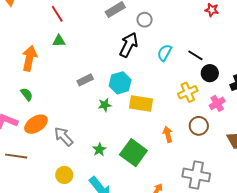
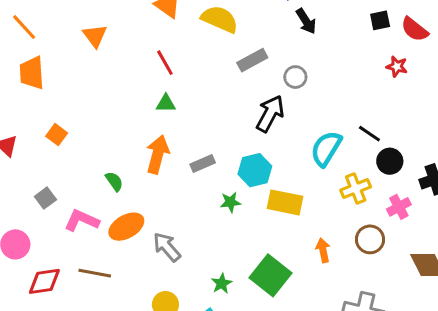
cyan semicircle: (165, 53) -> (326, 149), moved, size x1.4
orange arrow: (29, 58) -> (158, 154), moved
green star: (99, 149) -> (222, 283), moved

